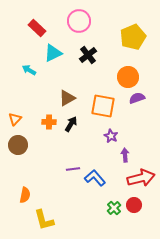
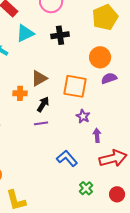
black cross: (88, 55) -> (60, 35), turned 30
orange cross: (49, 122) -> (20, 93), moved
purple line: (73, 169) -> (41, 123), moved
red circle: (134, 205) -> (117, 194), moved

